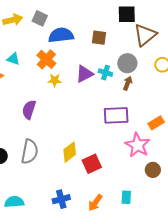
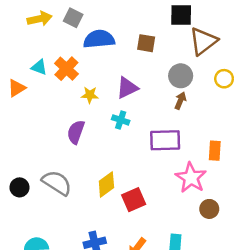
orange cross: (46, 59) -> (66, 69), moved
cyan cross: (105, 73) -> (121, 120), moved
purple semicircle: (29, 110) -> (76, 132), moved
orange rectangle: (156, 123) -> (215, 151), turned -56
gray semicircle: (30, 152) -> (57, 183), turned -70

